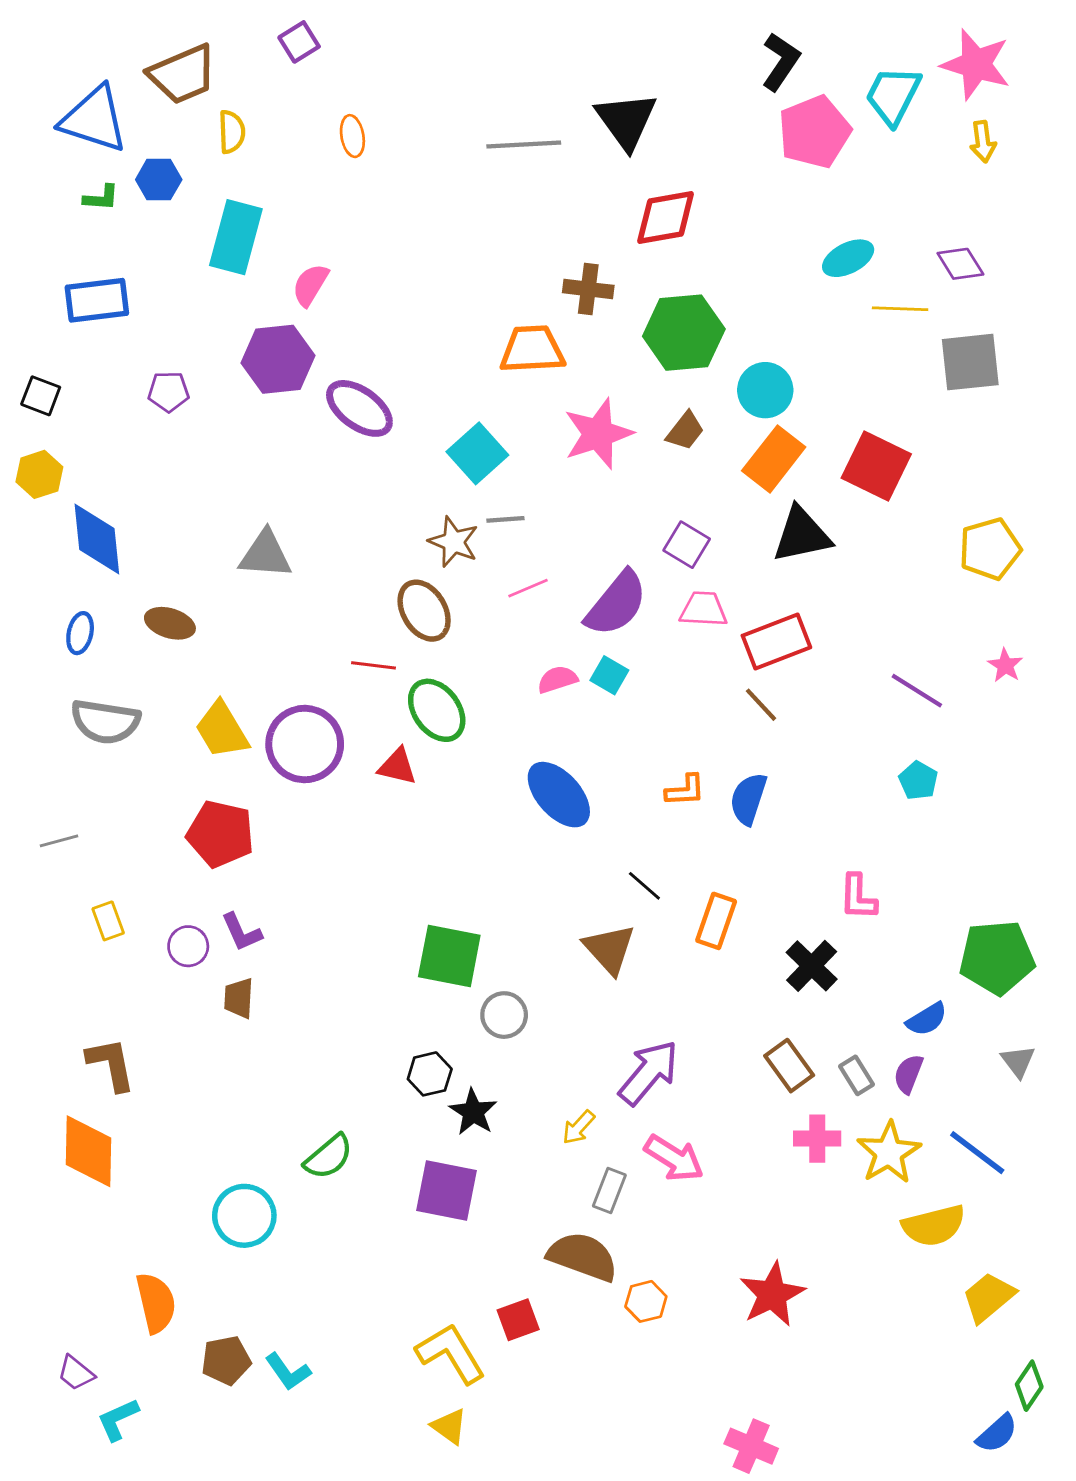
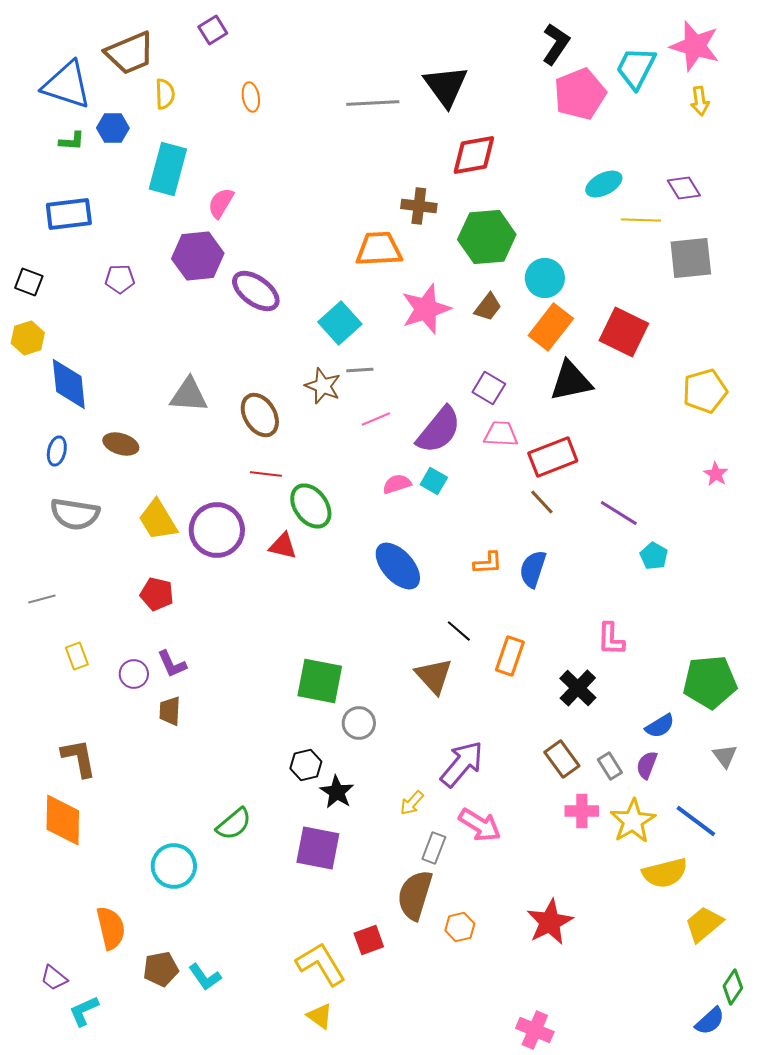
brown ellipse: (424, 611) -> (260, 415), moved
purple line: (917, 691) -> (619, 513), moved
red pentagon: (220, 834) -> (157, 594), size x0.7
brown semicircle: (583, 1257) -> (415, 895), turned -93

